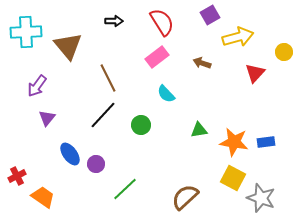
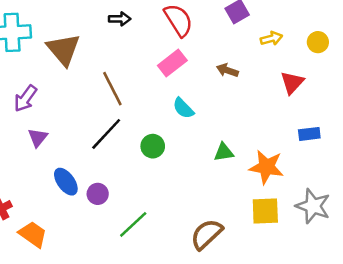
yellow arrow: (238, 37) -> (271, 38), size x0.6
yellow circle: (284, 52) -> (318, 42), moved
blue rectangle: (266, 142) -> (309, 134), moved
yellow square: (233, 178) -> (265, 211), turned -30
gray star: (261, 198) -> (313, 206), moved

